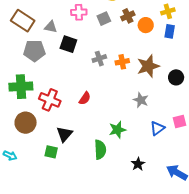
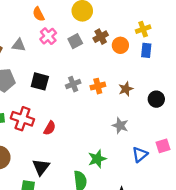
pink cross: (79, 12) -> (48, 36), turned -35
gray triangle: (51, 27) -> (19, 45), moved
black square: (68, 44) -> (40, 81), moved
brown star: (148, 66) -> (126, 89), size x0.6
red semicircle: (85, 98) -> (50, 128), moved
red cross: (50, 100) -> (22, 119), moved

